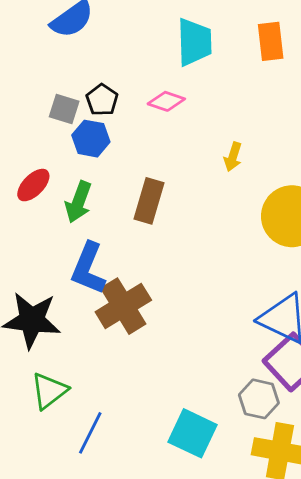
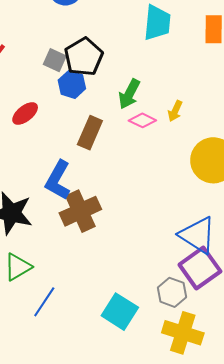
black pentagon: (102, 100) -> (84, 57), size x1.6
pink diamond: (166, 101) -> (142, 120), moved
brown rectangle: (149, 201) -> (90, 133), moved
green arrow: (78, 202) -> (129, 94), moved

